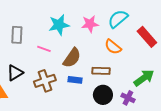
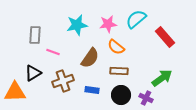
orange semicircle: (113, 47) -> (116, 47), moved
pink line: (44, 49) -> (53, 52), moved
blue rectangle: (75, 80) -> (92, 90), moved

